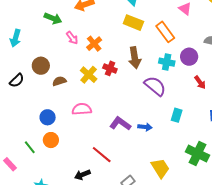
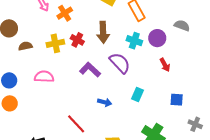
yellow cross: (89, 75) -> (55, 43), turned 30
purple L-shape: (120, 124) -> (90, 70), moved
red line: (102, 155) -> (76, 124), moved

